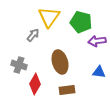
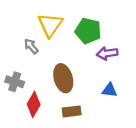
gray arrow: (33, 35) -> (31, 46), turned -80

